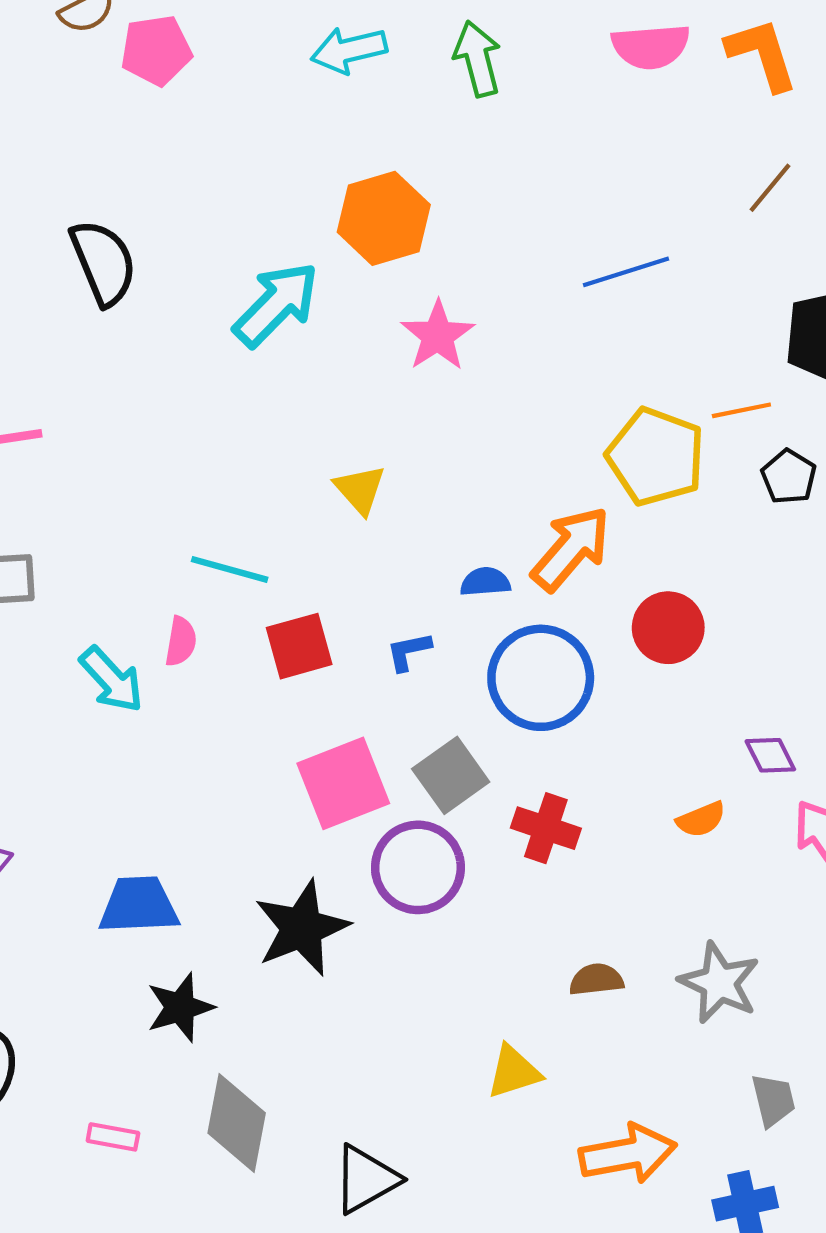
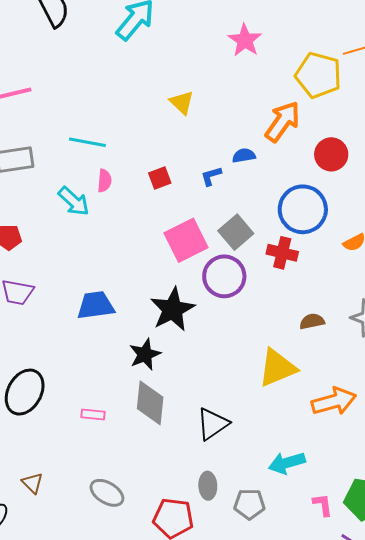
pink star: (438, 336) -> (245, 40), moved
cyan line: (230, 569) -> (87, 142), moved
blue semicircle: (485, 582) -> (244, 156), moved
red square: (299, 646) -> (160, 178), size x0.7
blue circle: (541, 678) -> (303, 209), moved
black star: (180, 1007) -> (145, 354), moved
yellow triangle: (514, 1072) -> (277, 368), size x1.5

